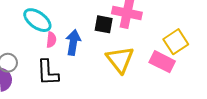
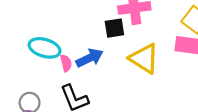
blue arrow: (73, 42) -> (90, 58), turned 75

